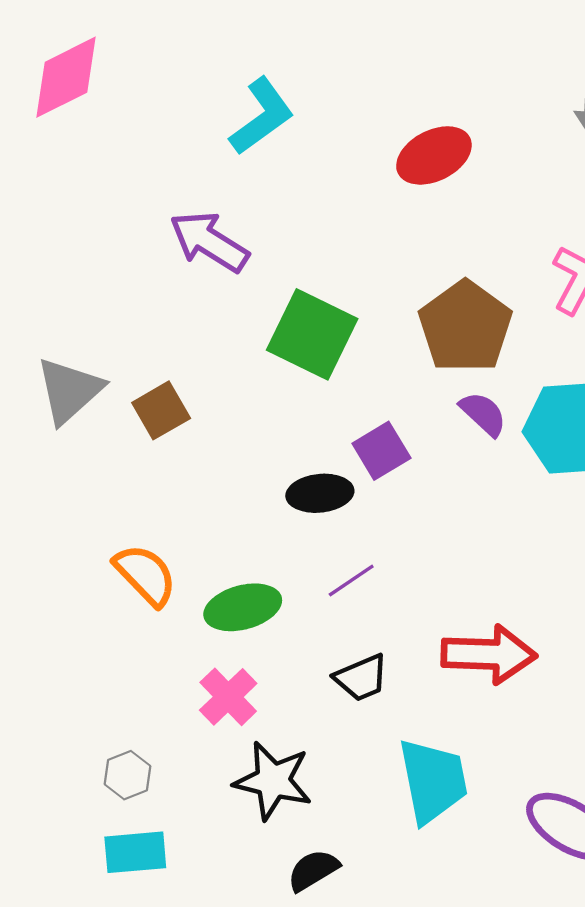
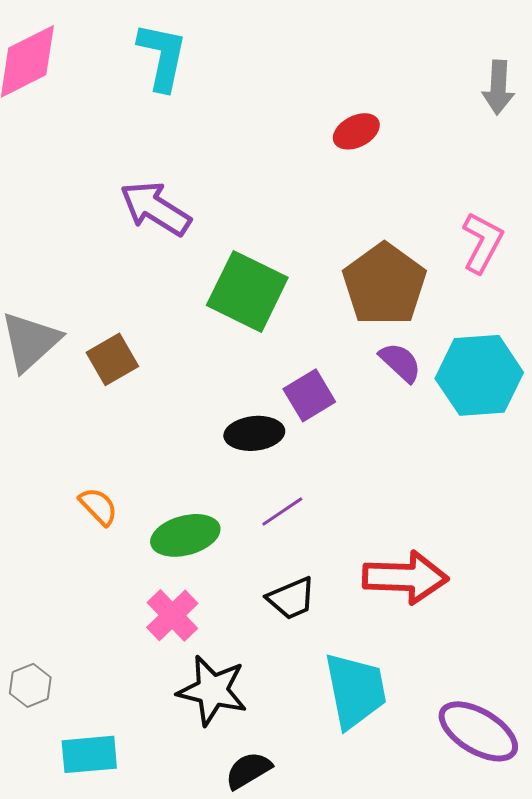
cyan L-shape: (262, 116) -> (162, 56), moved, turned -42
red ellipse: (434, 155) -> (356, 131), size x0.7
orange semicircle: (145, 575) -> (98, 506), size x0.7
gray hexagon: (128, 775) -> (30, 685), moved

